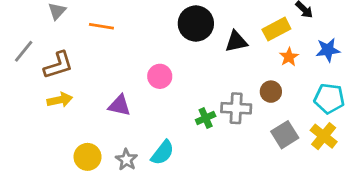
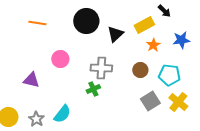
orange line: (101, 26) -> (37, 23), moved
black triangle: (236, 42) -> (115, 34), turned -30
cyan pentagon: (329, 99) -> (169, 75), moved
gray cross: (236, 108) -> (101, 68), moved

